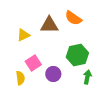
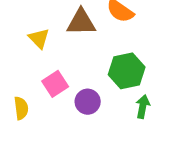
yellow triangle: (23, 35) -> (39, 38), turned -48
yellow semicircle: (20, 78) -> (21, 108), moved

